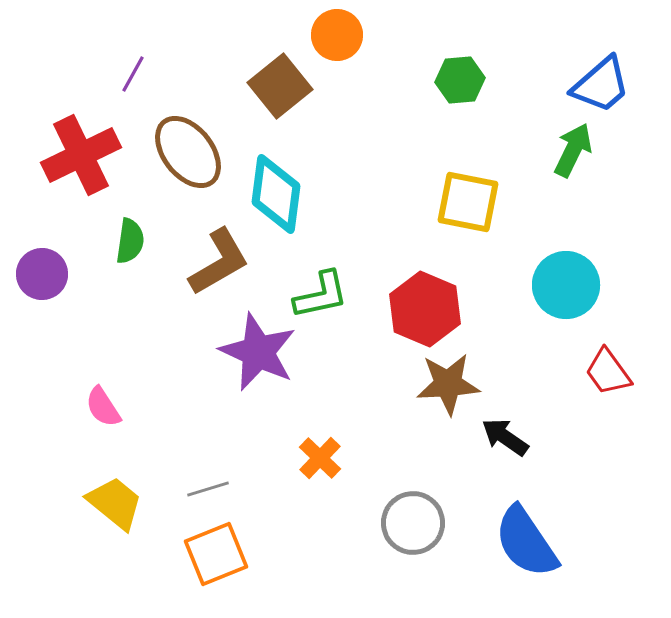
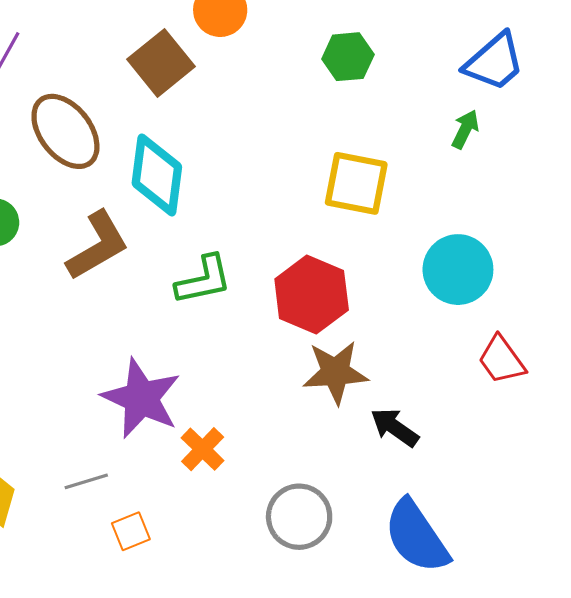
green arrow: (573, 150) -> (465, 129), size x0.7
purple star: (258, 352) -> (141, 398), moved
orange square: (216, 554) -> (131, 531), moved, size x0.6

